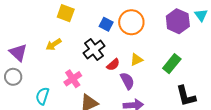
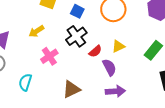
blue square: (106, 24) -> (77, 11), moved
pink cross: (73, 79) -> (49, 56), moved

